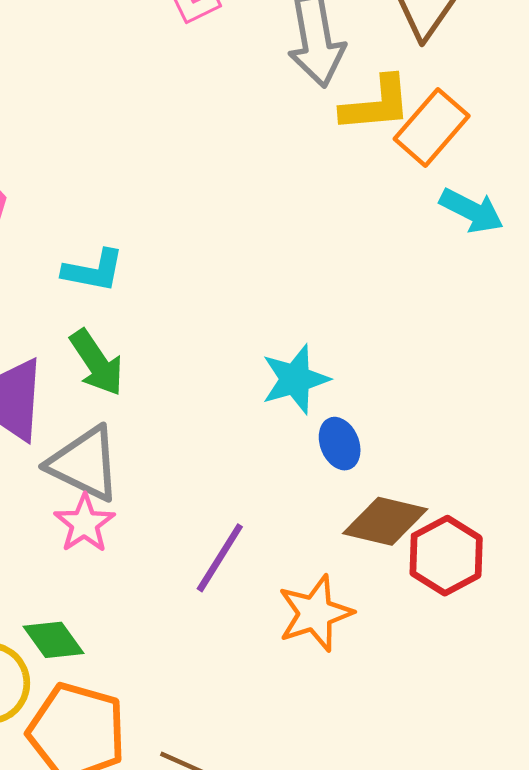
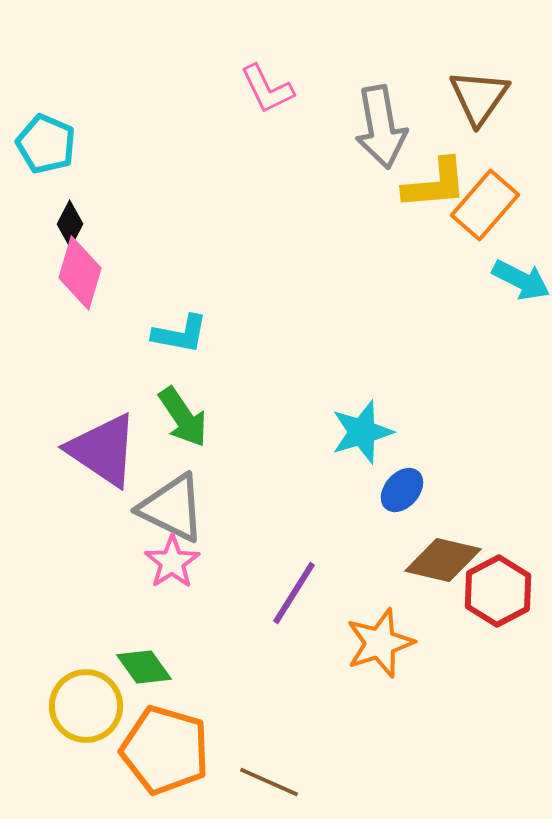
blue ellipse: (340, 444) -> (402, 490), turned 63

